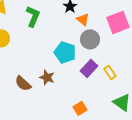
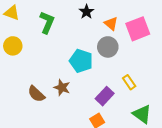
orange triangle: (83, 19) -> (111, 23), moved
purple rectangle: (89, 68) -> (105, 96), moved

